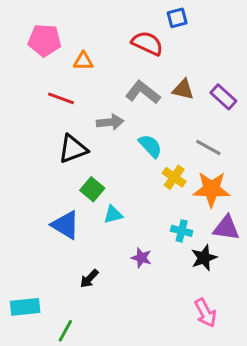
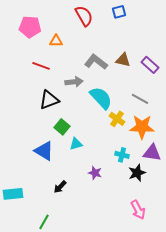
red semicircle: (147, 43) -> (84, 16), moved, turned 35
cyan semicircle: (150, 146) -> (101, 98), size x1.4
cyan rectangle: (25, 307) -> (13, 194), moved

